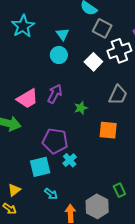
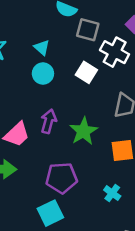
white cross: (119, 51) -> (115, 52), turned -30
green star: (81, 108) -> (84, 131), size x1.6
cyan cross: (70, 160) -> (112, 193), moved

